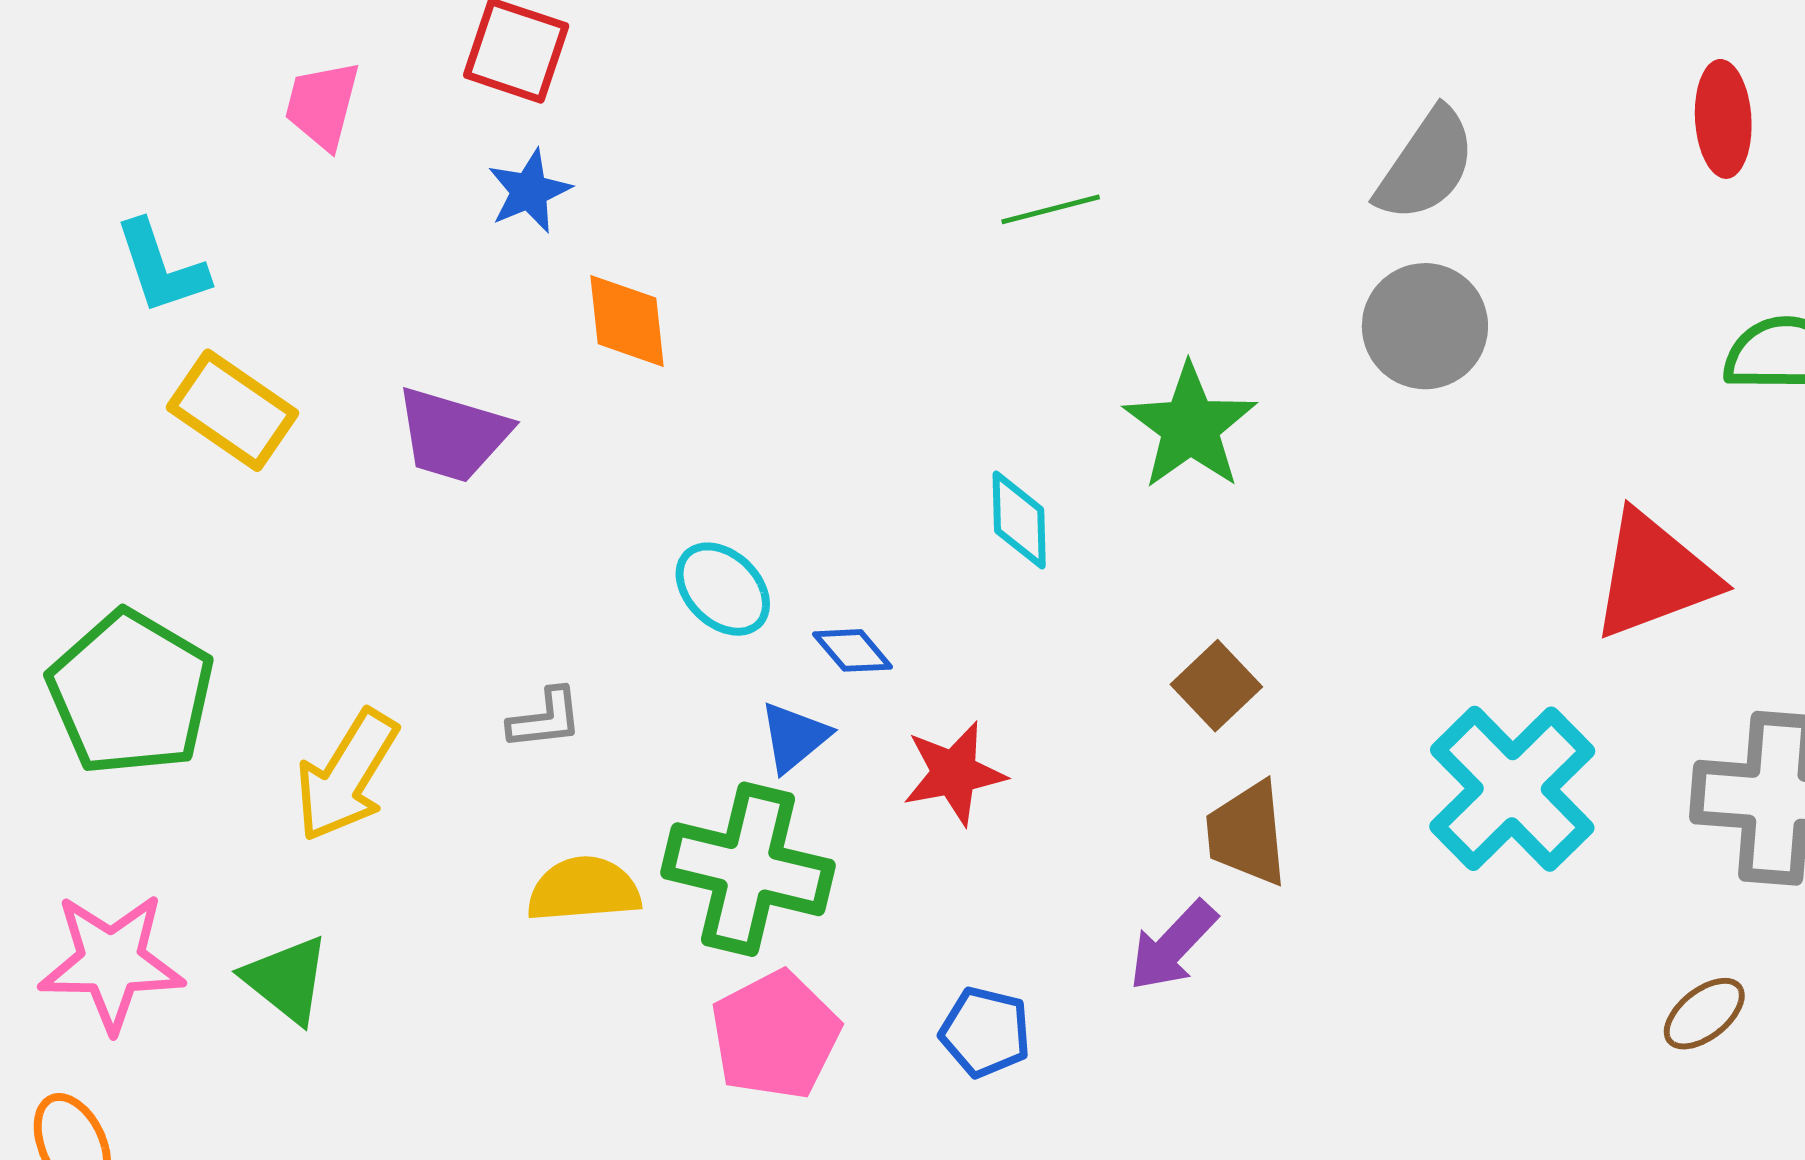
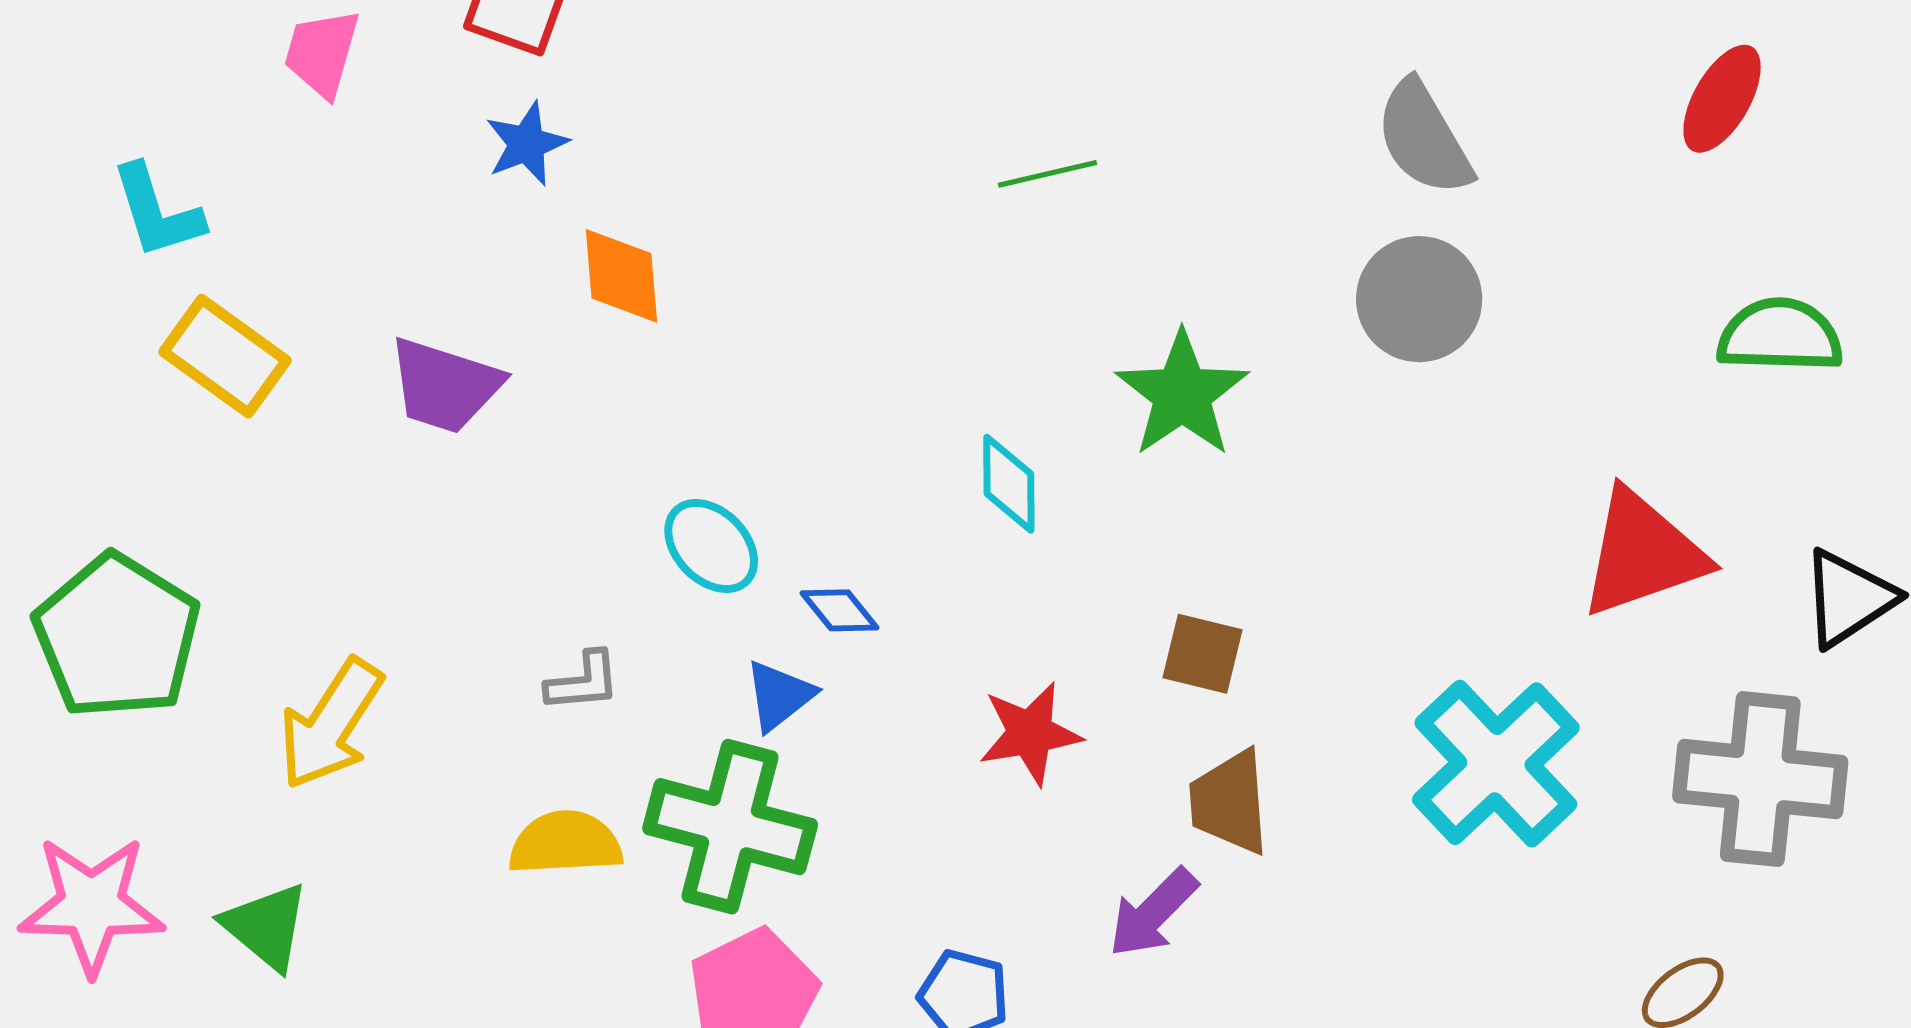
red ellipse: (1723, 119) -> (1722, 99), turned 32
gray semicircle: (1426, 165) -> (1424, 138), turned 114
brown square: (1216, 686) -> (1203, 654), turned -34
gray L-shape: (545, 719) -> (583, 682), moved
red star: (954, 773) -> (1030, 733), moved

